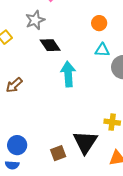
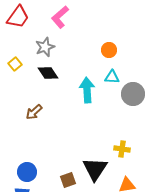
black diamond: (50, 45) -> (48, 73), moved
cyan arrow: (68, 74) -> (87, 90), moved
brown arrow: (14, 85) -> (34, 112), moved

